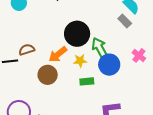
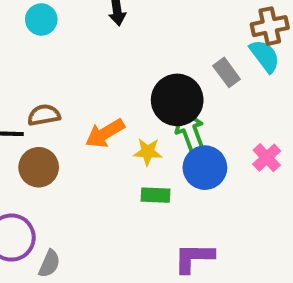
gray rectangle: (125, 21) -> (227, 72), moved
black circle: (77, 34) -> (177, 100), moved
brown circle: (48, 75) -> (39, 167), moved

